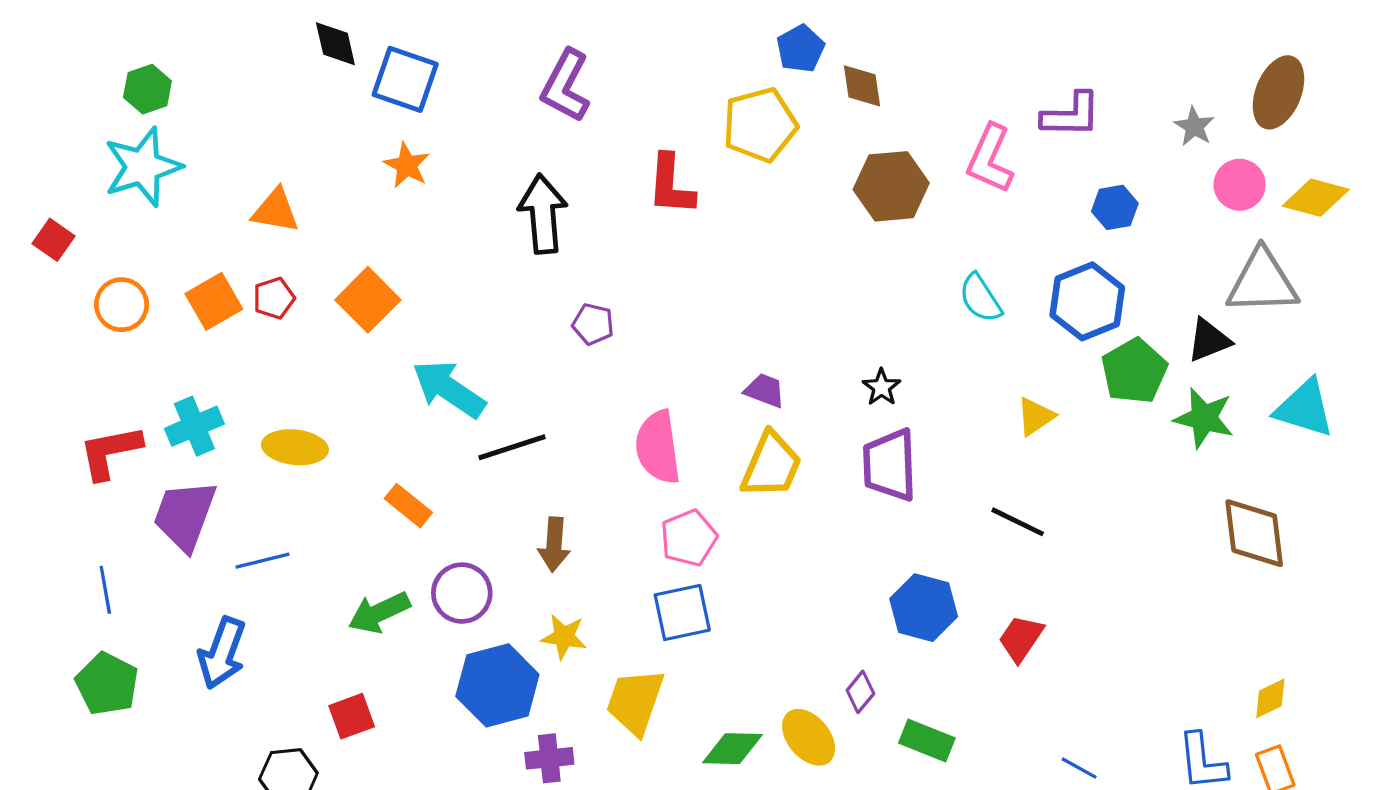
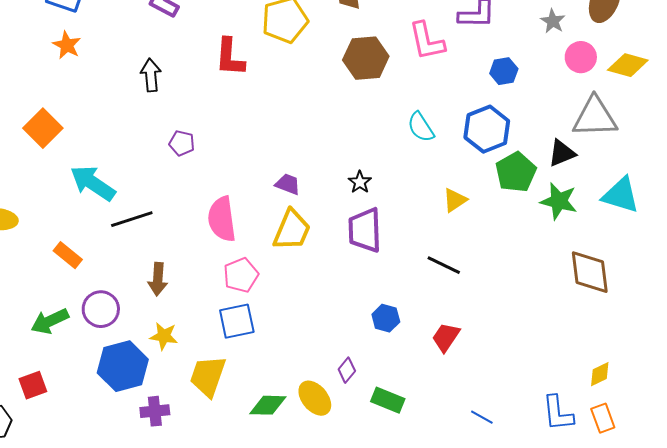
pink L-shape: (990, 159) -> (427, 41), turned -36
black arrow: (543, 214) -> (151, 75), size x0.7
blue hexagon: (924, 608) -> (386, 318), size x0.7

